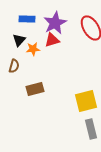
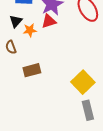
brown semicircle: (14, 66) -> (11, 47), turned 144
yellow square: (86, 101) -> (83, 82), turned -30

